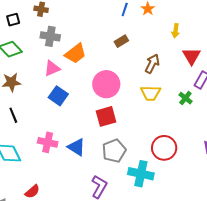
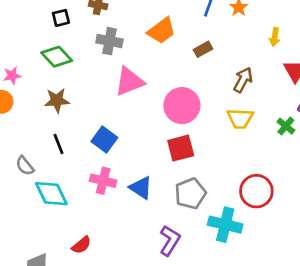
orange trapezoid: (75, 54) -> (161, 31), moved
pink triangle: (52, 68) -> (129, 82), moved, size x1.4
blue square: (58, 96) -> (104, 140), moved

